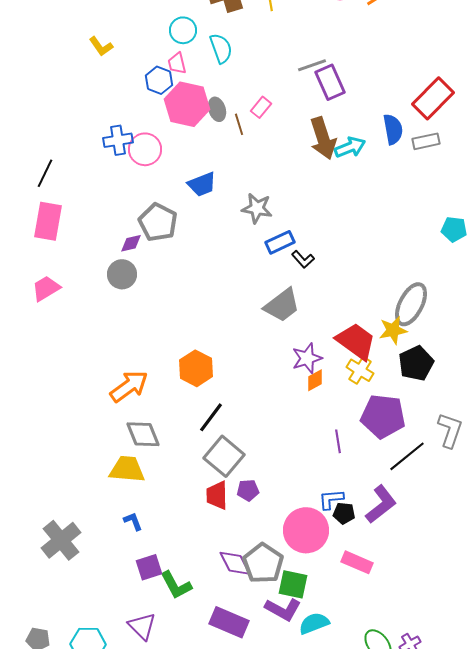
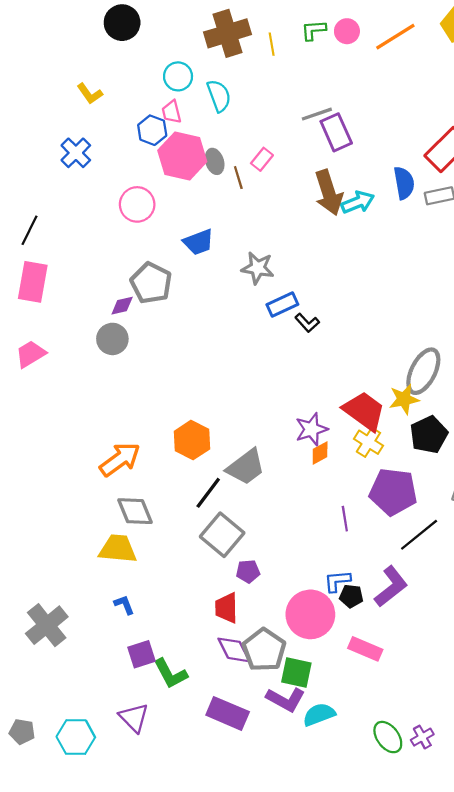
blue cross: (118, 140) -> (76, 153), moved, turned -36
gray trapezoid: (282, 305) -> (246, 467), moved
red trapezoid: (217, 495) -> (226, 608), moved

